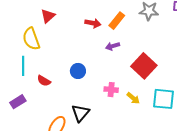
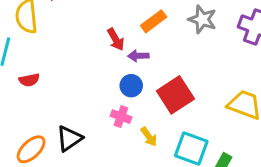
red arrow: (93, 23) -> (116, 39), moved, turned 35
blue circle: (78, 71) -> (131, 86), moved
red semicircle: (44, 81) -> (29, 80), turned -56

